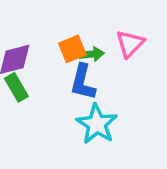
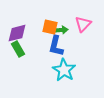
orange square: (72, 49) -> (50, 27), turned 35

